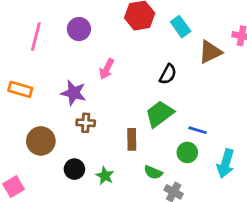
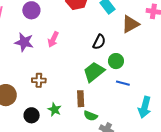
purple star: (74, 93) -> (24, 42), moved
brown rectangle: (132, 139) -> (81, 99), moved
green circle: (187, 152) -> (116, 61), moved
green star: (105, 176) -> (55, 109), moved

